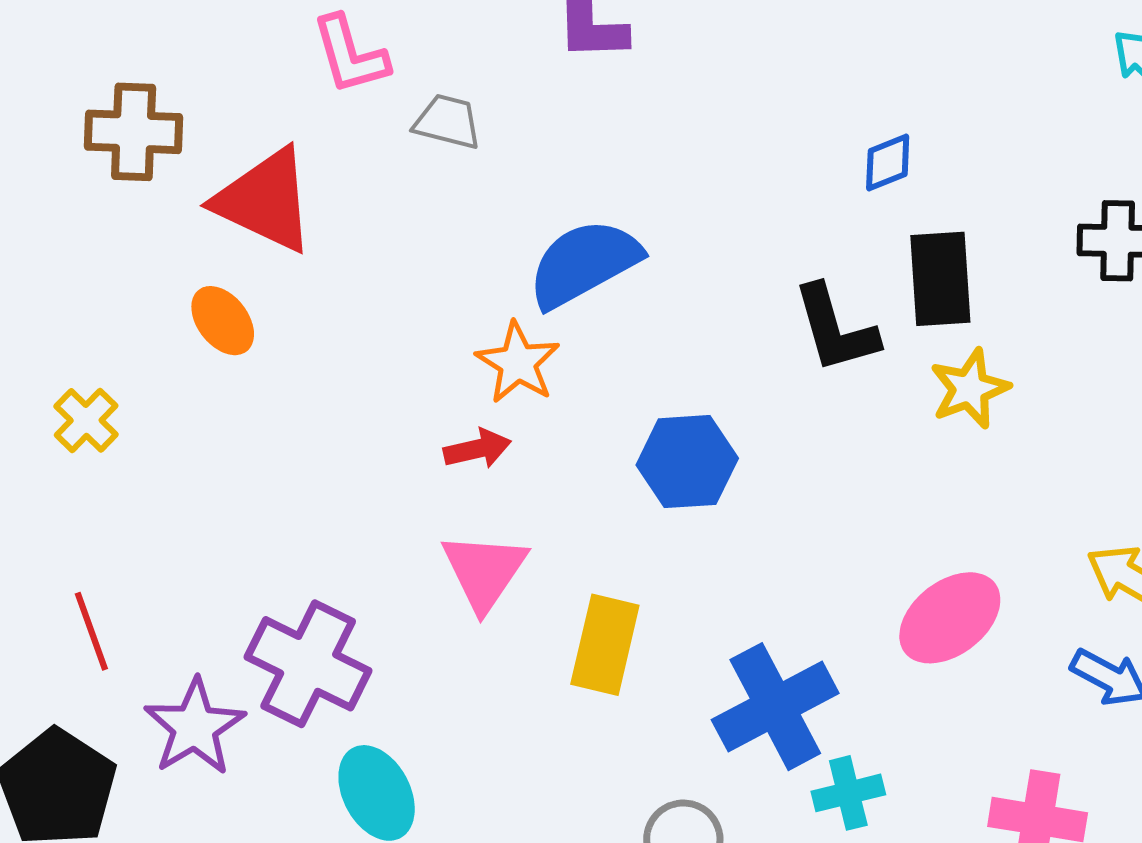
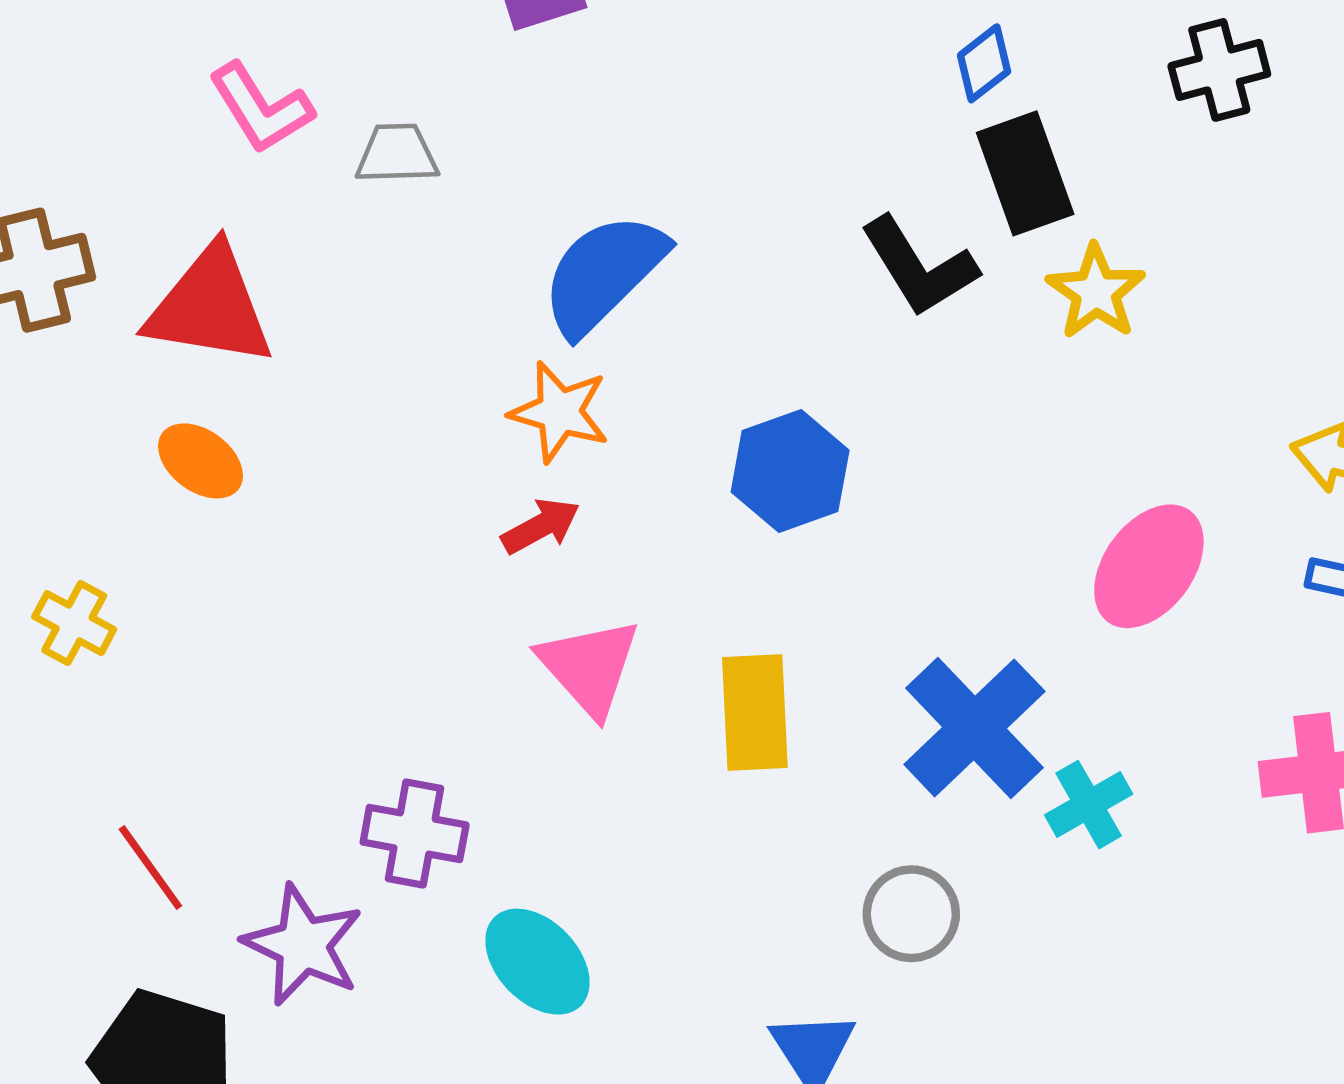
blue diamond: (888, 162) -> (984, 63), moved
purple cross: (308, 664) -> (415, 834), size x0.7

